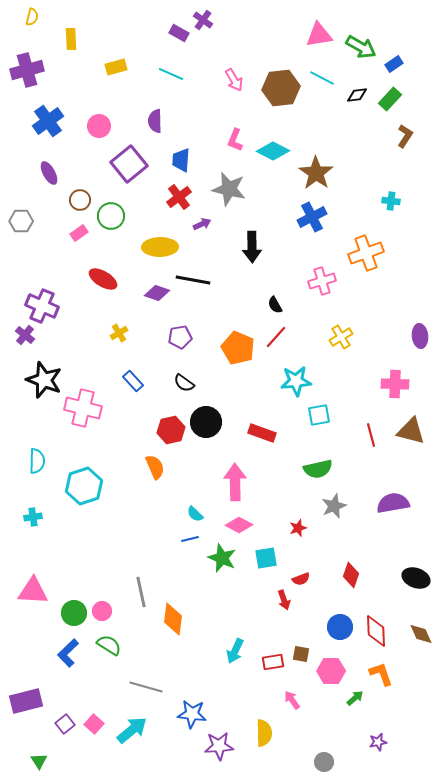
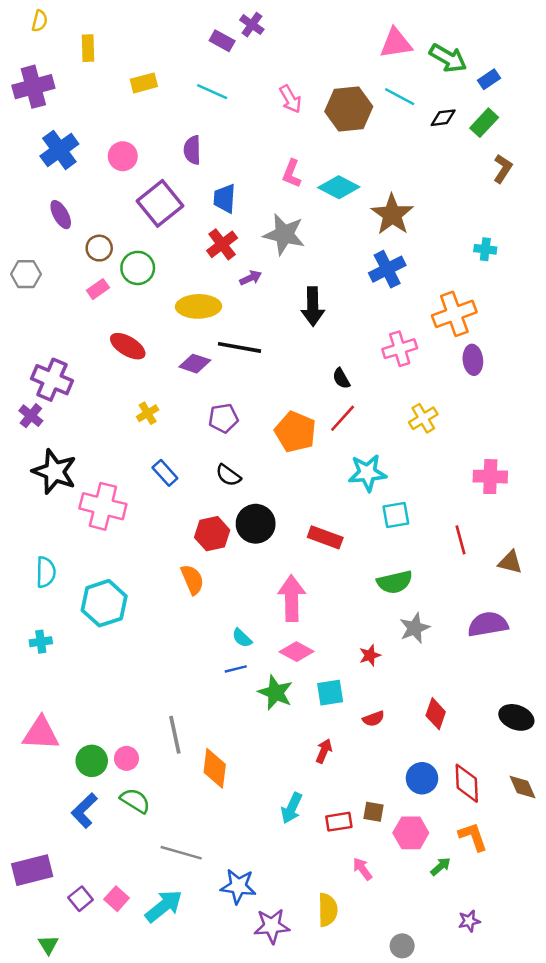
purple ellipse: (420, 336) -> (473, 360), moved
brown triangle: (411, 431) -> (510, 562), moved, size x0.7
red arrow: (284, 600) -> (324, 751), moved, turned -138

